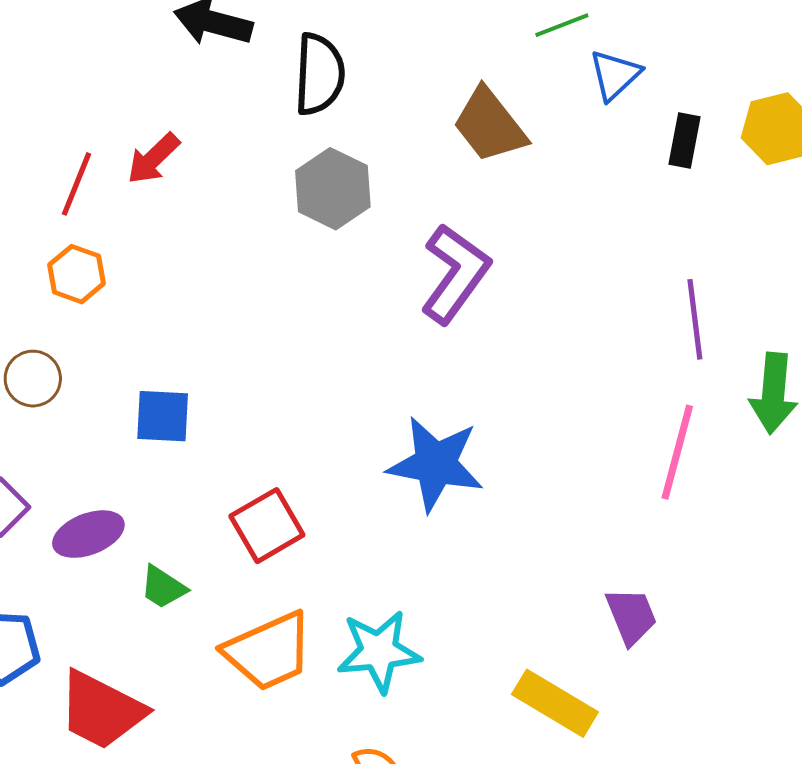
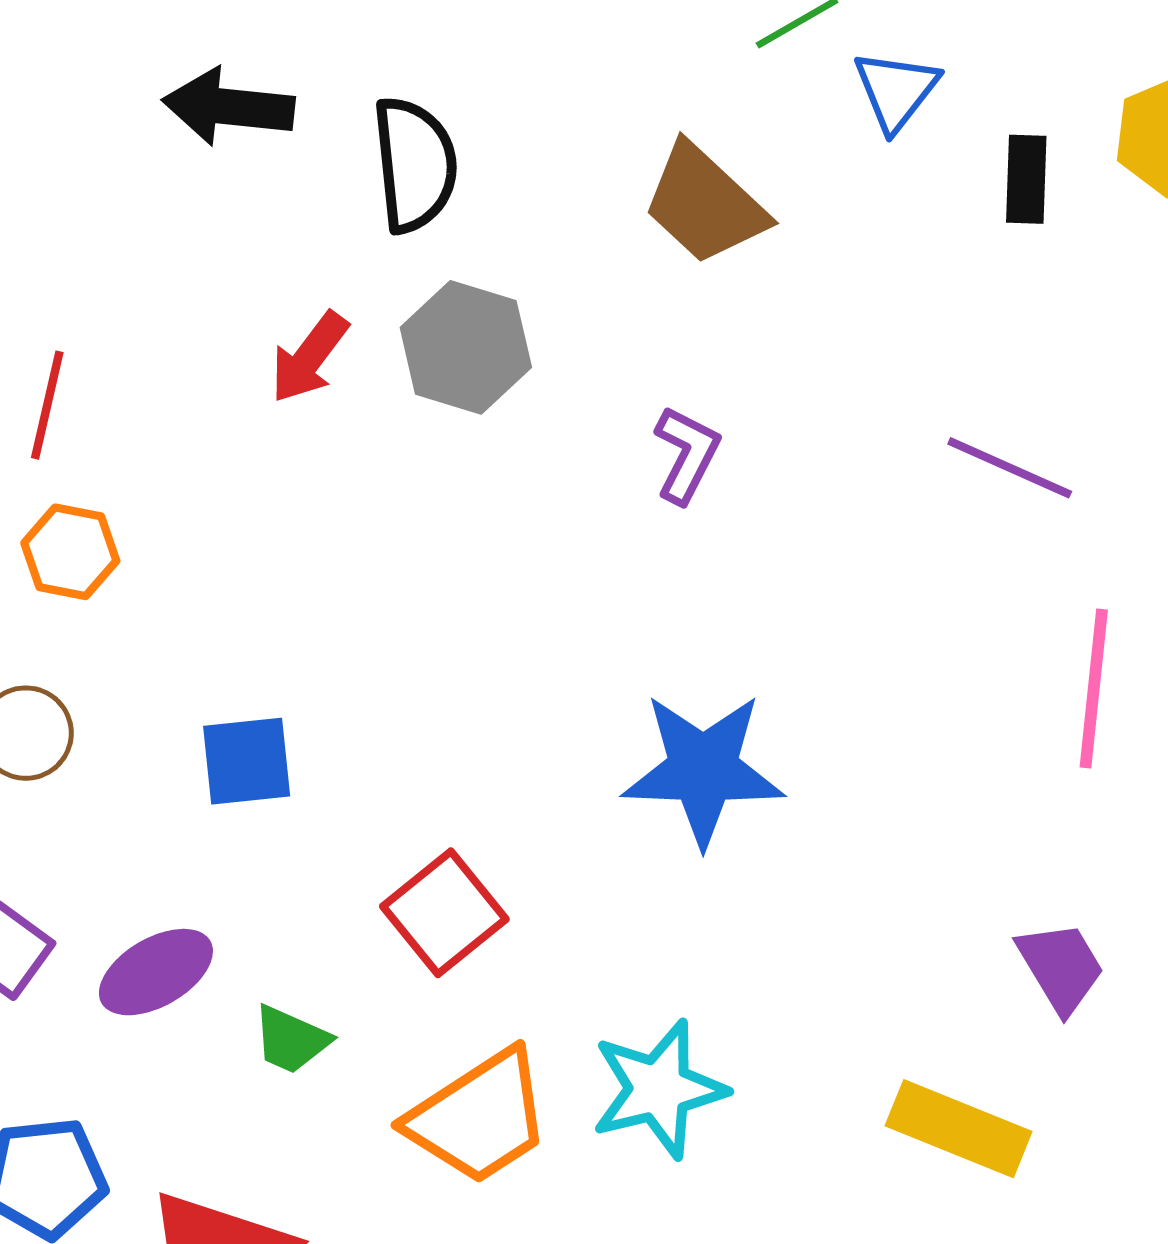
red arrow: (153, 159) -> (309, 357), moved
purple L-shape: (455, 274) -> (687, 455), size x0.6
purple line: (695, 319) -> (1010, 468), moved, turned -50

